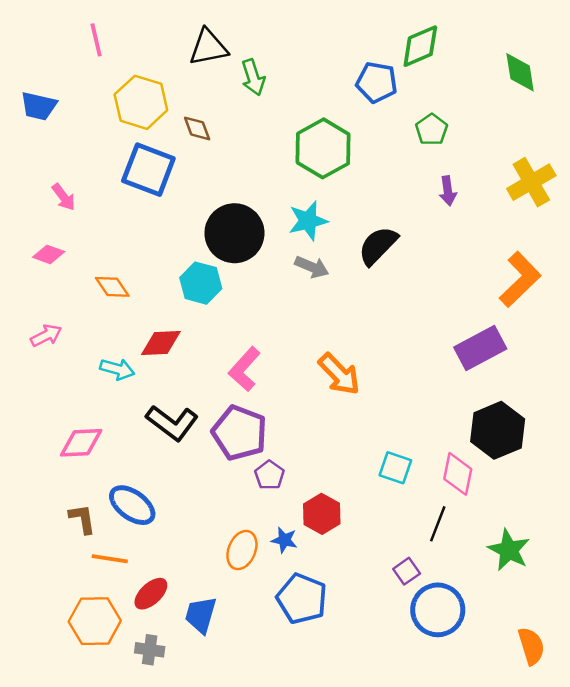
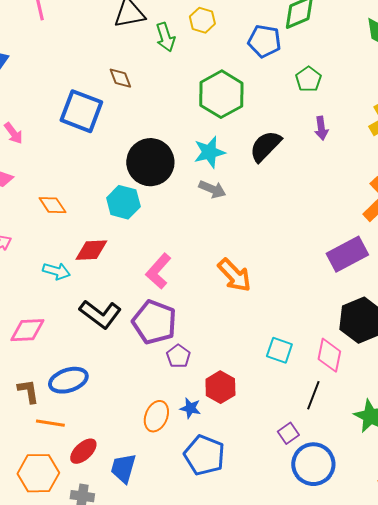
yellow hexagon: (141, 102) -> (202, 20), moved, size x0.6
black semicircle: (378, 246) -> (265, 146), moved
blue ellipse: (132, 505) -> (68, 380), turned -54

